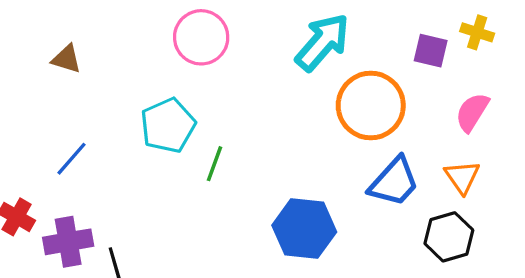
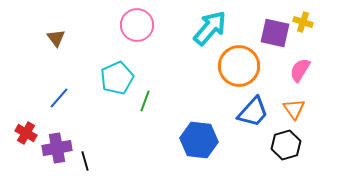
purple square: (431, 51) -> (275, 33), size x1.4
brown triangle: (66, 59) -> (56, 38), turned 36

